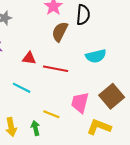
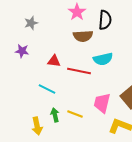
brown semicircle: (60, 32) -> (83, 36), turned -120
cyan semicircle: (96, 56) -> (103, 59), moved
green arrow: (35, 128) -> (55, 115), moved

